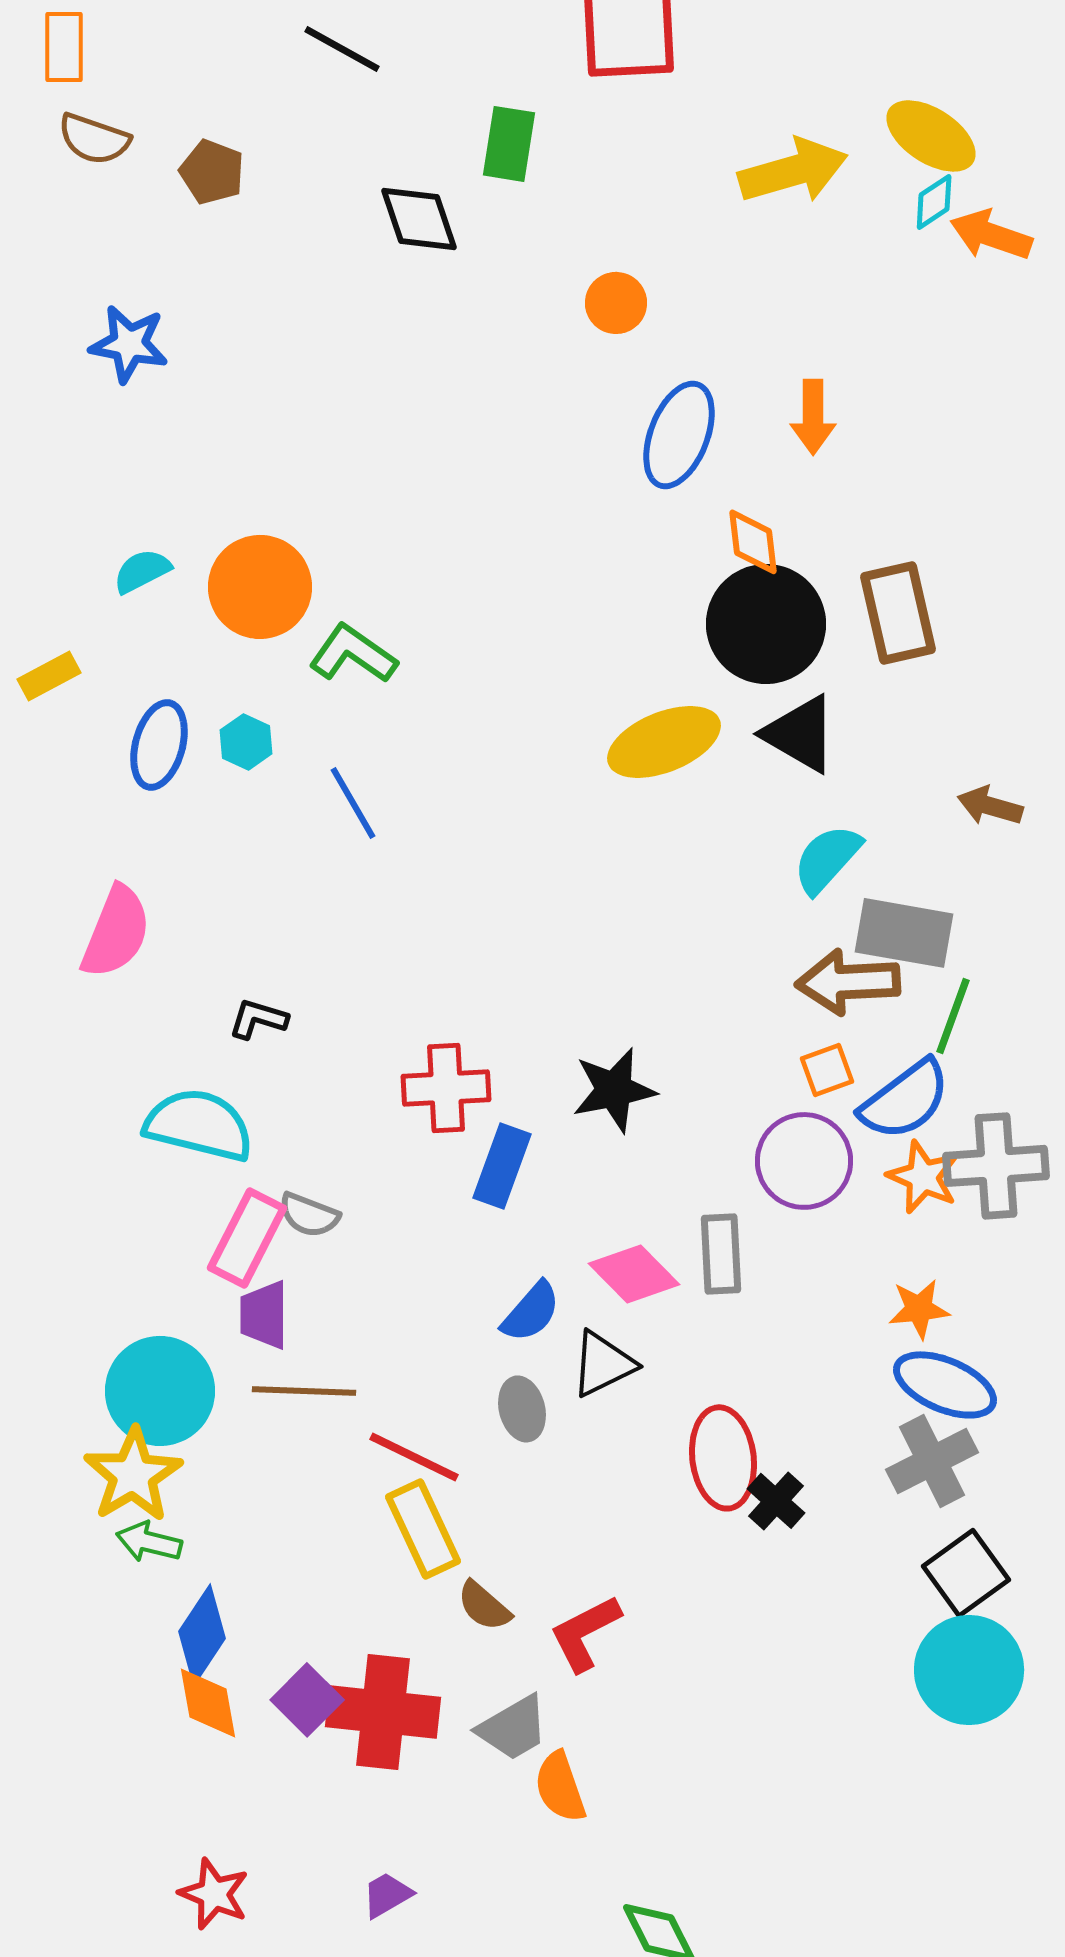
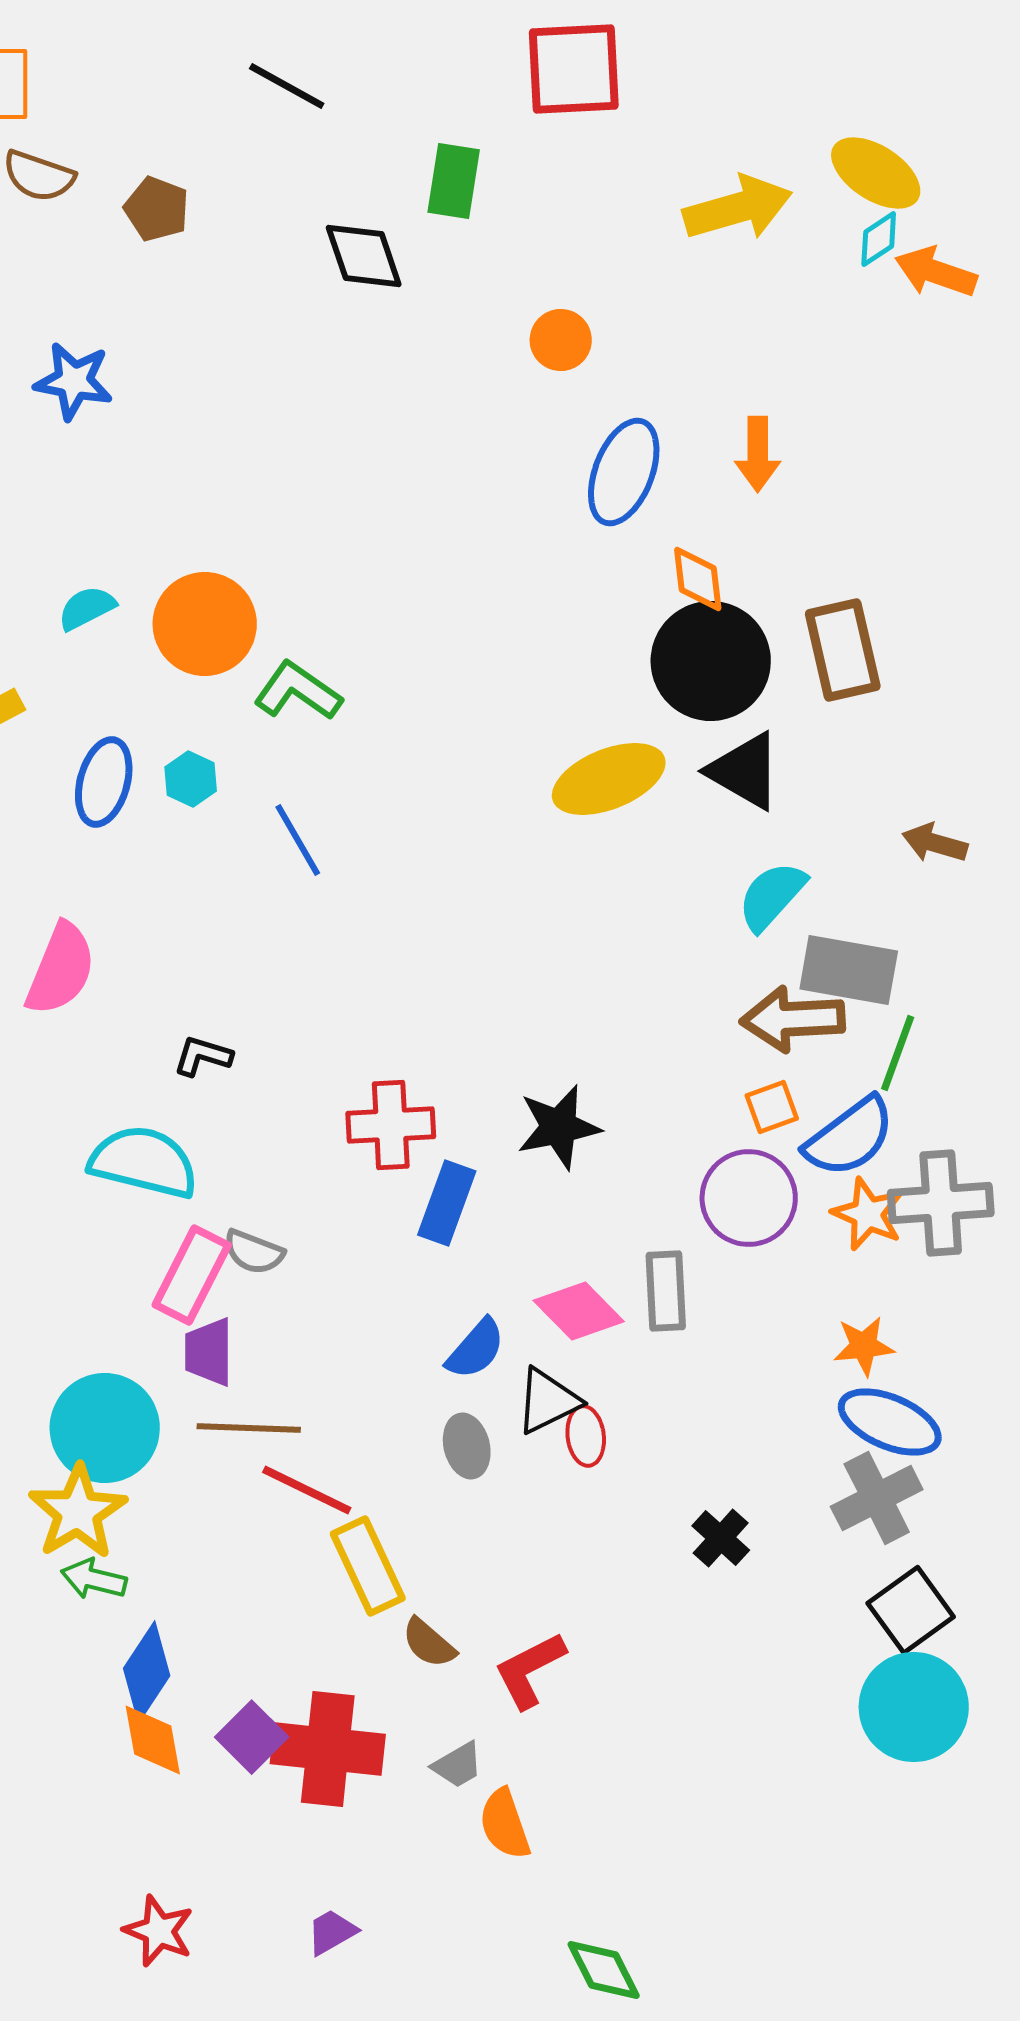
red line: (414, 1457) -> (307, 1490), moved
red ellipse: (723, 1458) -> (586, 1436), moved, size x0.6
gray trapezoid: (513, 1728) -> (458, 1765), size x0.7

